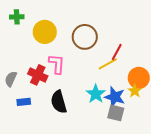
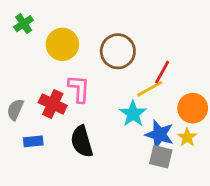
green cross: (17, 17) -> (24, 24), turned -32
yellow star: (135, 91) -> (187, 137), moved
cyan star: (96, 94) -> (133, 114), moved

